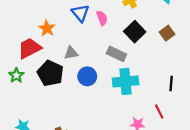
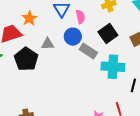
blue circle: (87, 76) -> (73, 37), moved
cyan cross: (125, 81) -> (113, 67), moved

